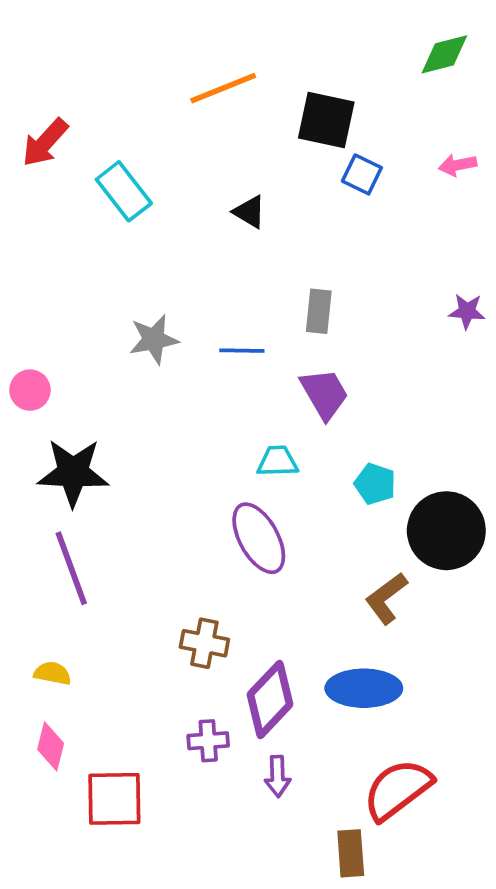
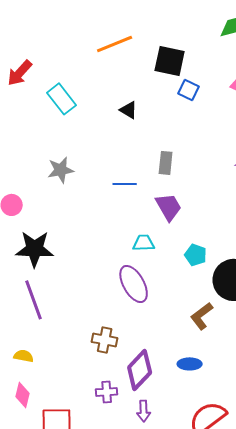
gray star: (154, 339) -> (61, 170), moved
blue ellipse: (364, 688) -> (190, 364), size x0.6

